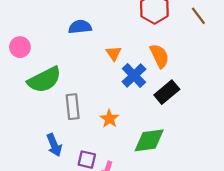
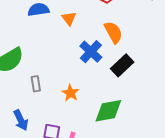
orange triangle: (114, 53) -> (69, 18), moved
gray rectangle: (73, 107) -> (36, 84), size x0.7

